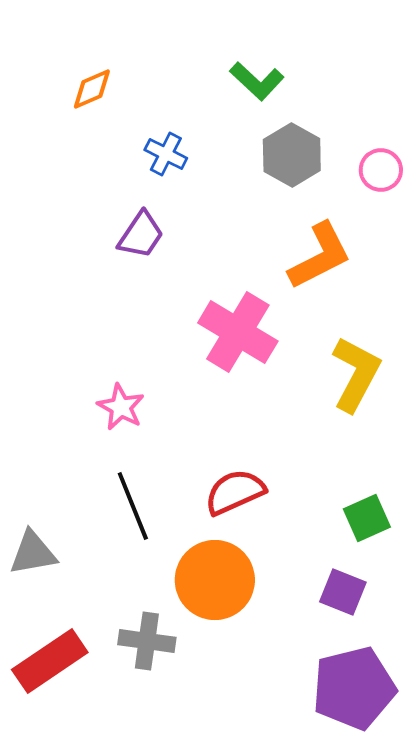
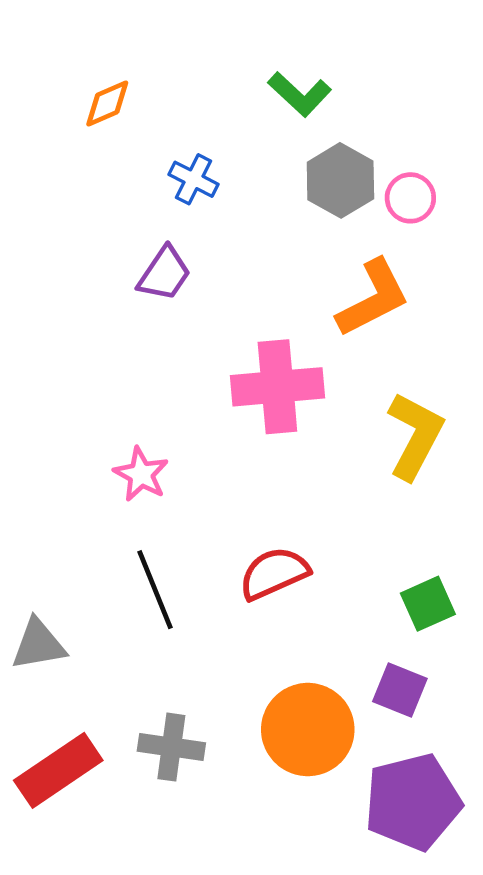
pink circle: (381, 170) -> (410, 198), moved
pink cross: (238, 332) -> (277, 387), turned -36
orange circle: (215, 580) -> (308, 730), moved

